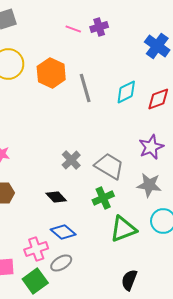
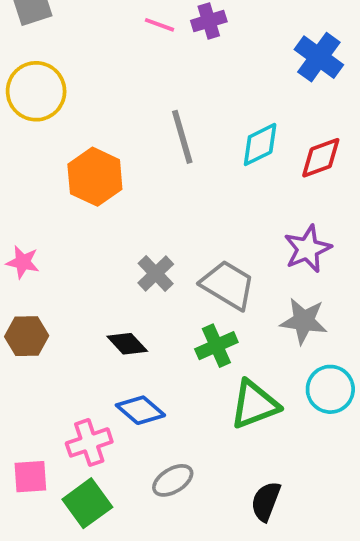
orange hexagon: (51, 73) -> (95, 177), moved
gray ellipse: (61, 263) -> (173, 480), moved

